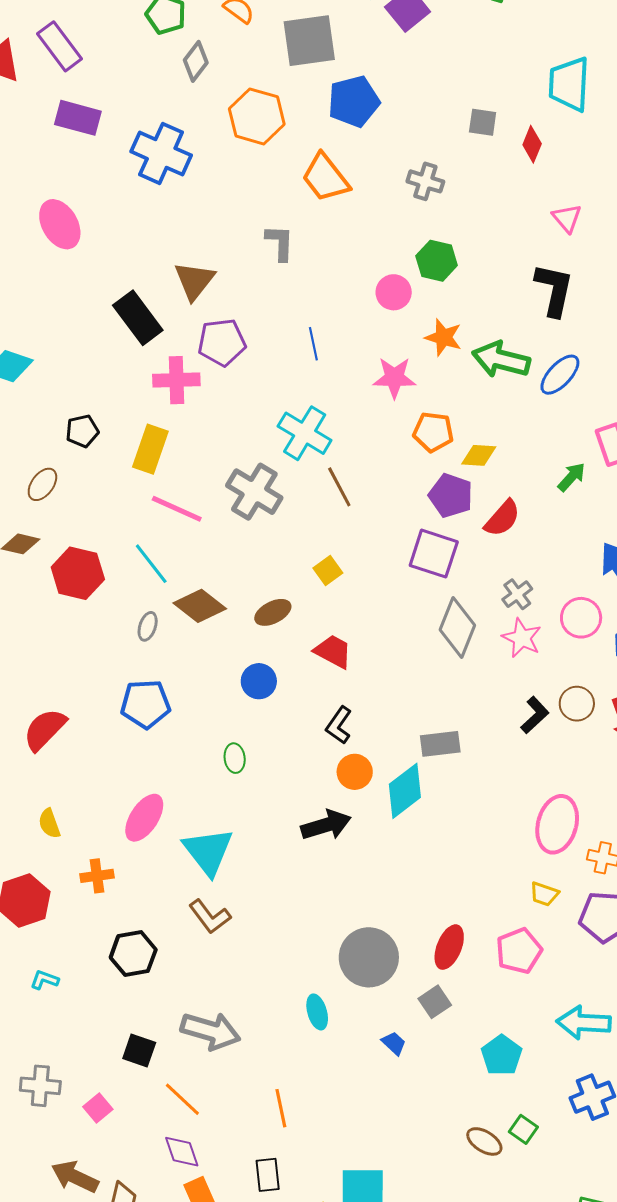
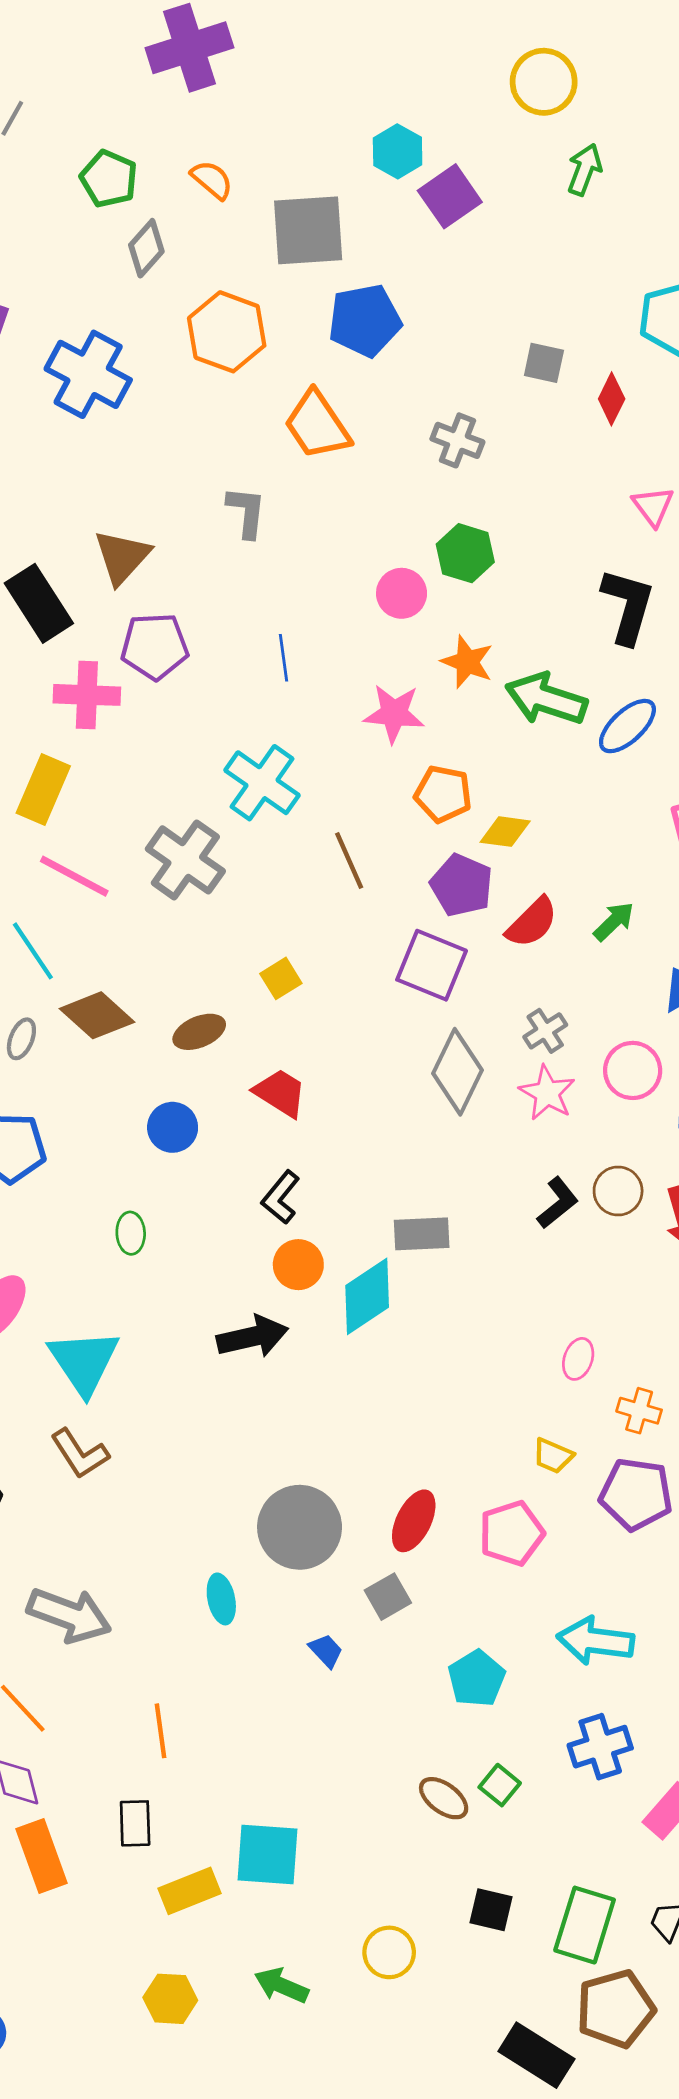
green arrow: (572, 477) -> (614, 921), moved
brown line: (339, 487) -> (349, 860), moved
pink ellipse: (557, 824) -> (578, 1359), size x0.5

